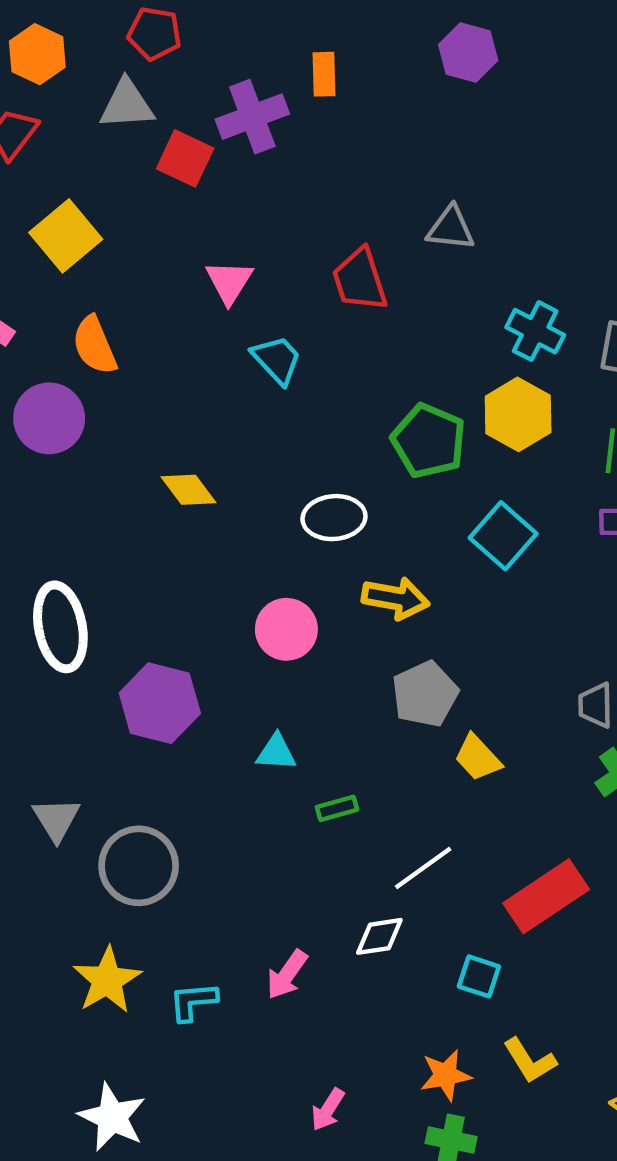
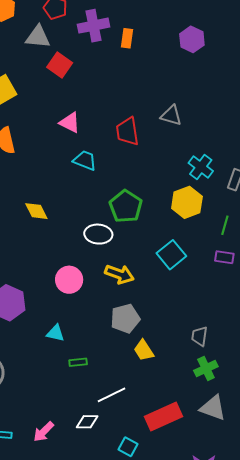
purple cross: (252, 117) -> (94, 26), moved
pink triangle: (229, 282) -> (70, 123), turned -45
cyan trapezoid: (277, 360) -> (85, 160), turned -35
green pentagon: (429, 441) -> (126, 206), moved

